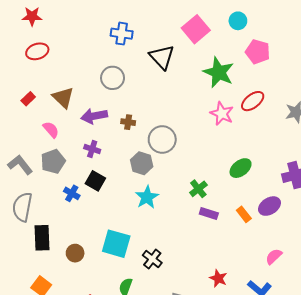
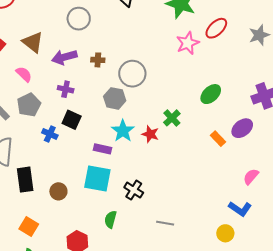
pink star: (222, 114) -> (188, 43), turned 30
purple rectangle: (209, 213) -> (103, 149), moved
red star: (218, 278) -> (150, 134), moved

